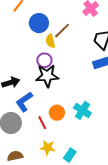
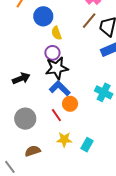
brown line: (62, 31) -> (89, 21), moved
blue L-shape: (24, 102) -> (60, 88), moved, turned 85
cyan cross: (82, 110) -> (104, 92), moved

